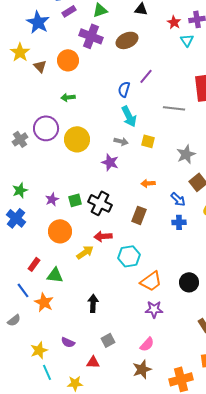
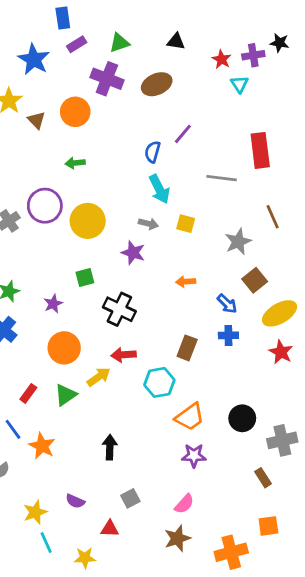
green square: (75, 200) -> (85, 277), moved
brown rectangle: (139, 215) -> (187, 348), moved
green triangle: (55, 275) -> (66, 395), moved, turned -42

